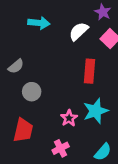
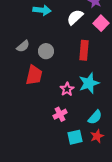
gray circle: (32, 92) -> (46, 51), moved
red trapezoid: (23, 130) -> (34, 75), moved

